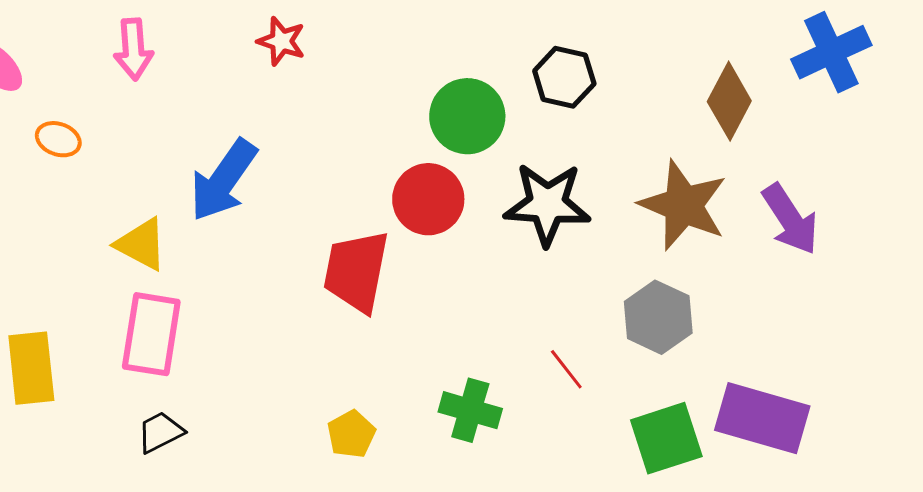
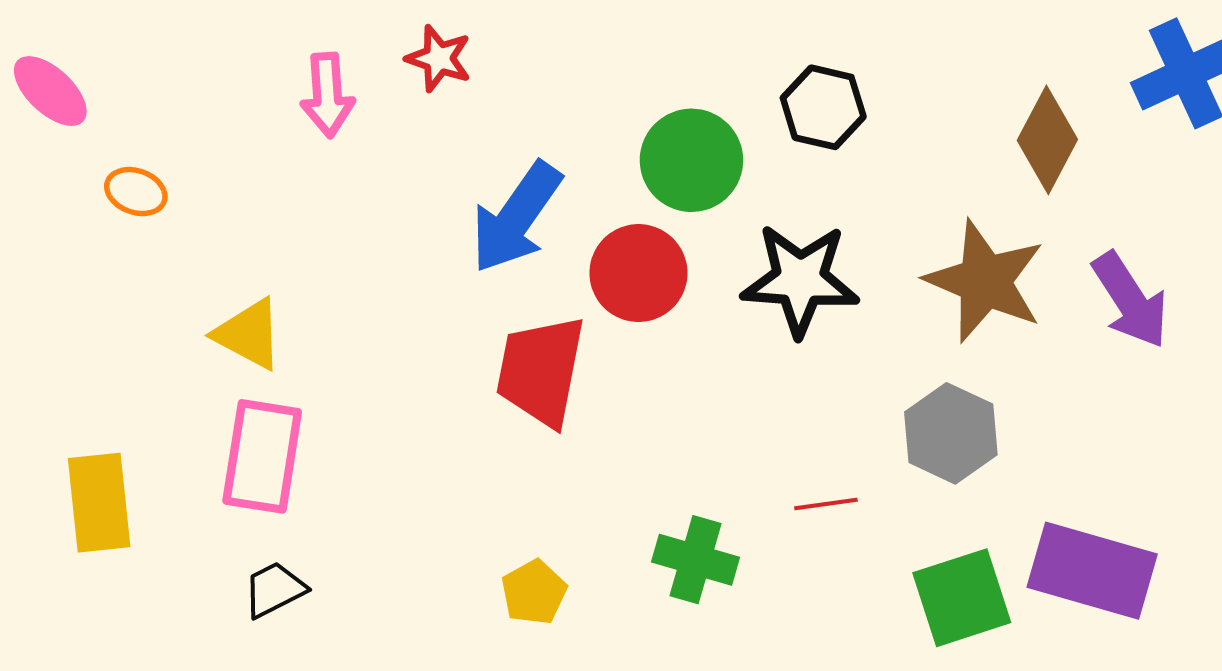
pink arrow: (133, 49) -> (327, 95), moved
blue arrow: (223, 180) -> (516, 217), moved
red line: (566, 369) -> (826, 504), turned -60

